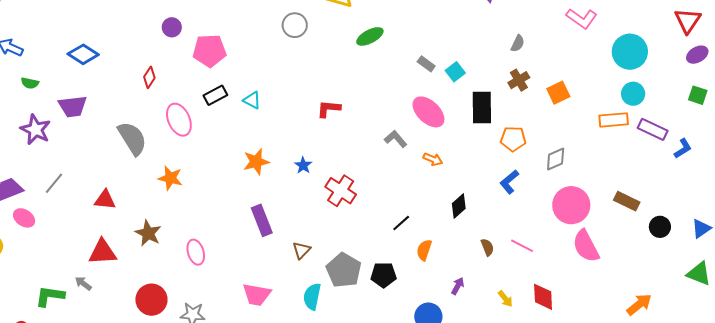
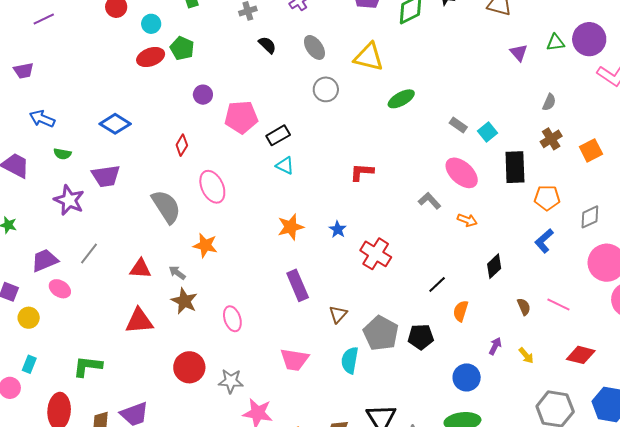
black rectangle: (215, 95) -> (278, 135), moved
gray arrow: (83, 283) -> (177, 273), moved
red diamond: (543, 297) -> (581, 355), turned -72
yellow arrow: (505, 299) -> (526, 355), moved

